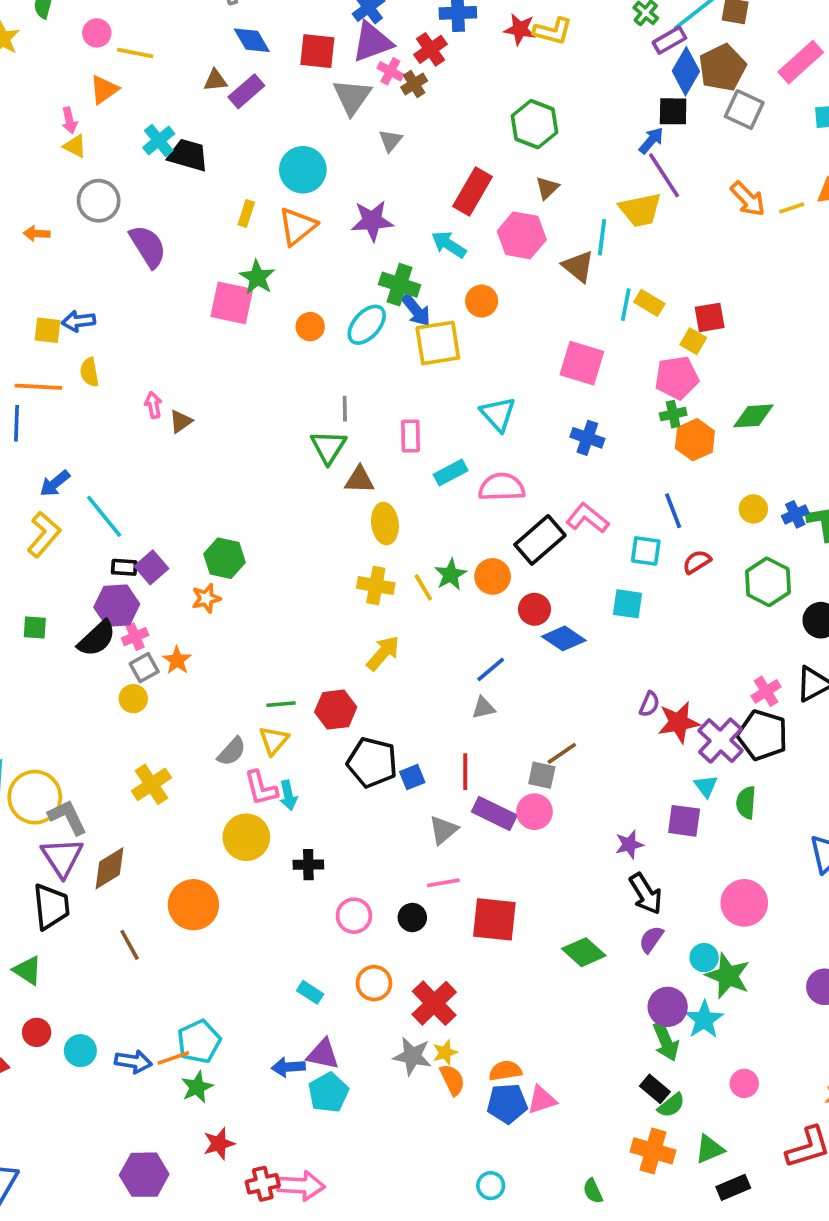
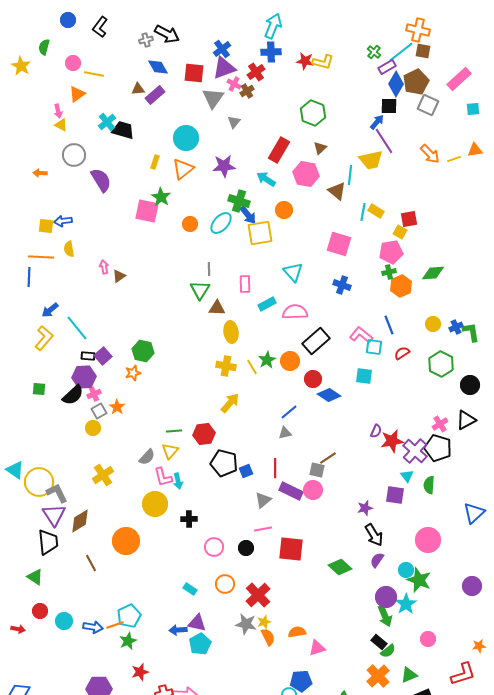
pink L-shape: (587, 518) -> (361, 335), moved
blue pentagon: (507, 1104) -> (301, 681), moved
orange cross: (653, 1151) -> (378, 676), turned 30

